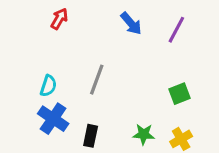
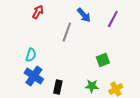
gray line: (97, 80) -> (67, 32), moved
green square: (180, 94) -> (103, 60), moved

